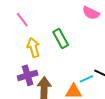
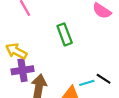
yellow arrow: (33, 48) -> (16, 51), moved, turned -54

